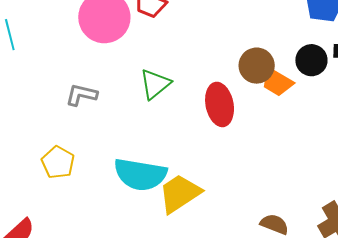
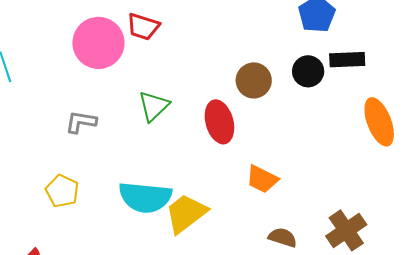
orange trapezoid: (277, 82) -> (262, 179), moved

